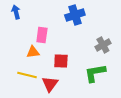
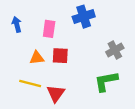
blue arrow: (16, 12) -> (17, 24), moved
pink rectangle: (42, 35) -> (49, 29), moved
red square: (61, 61) -> (60, 56), moved

